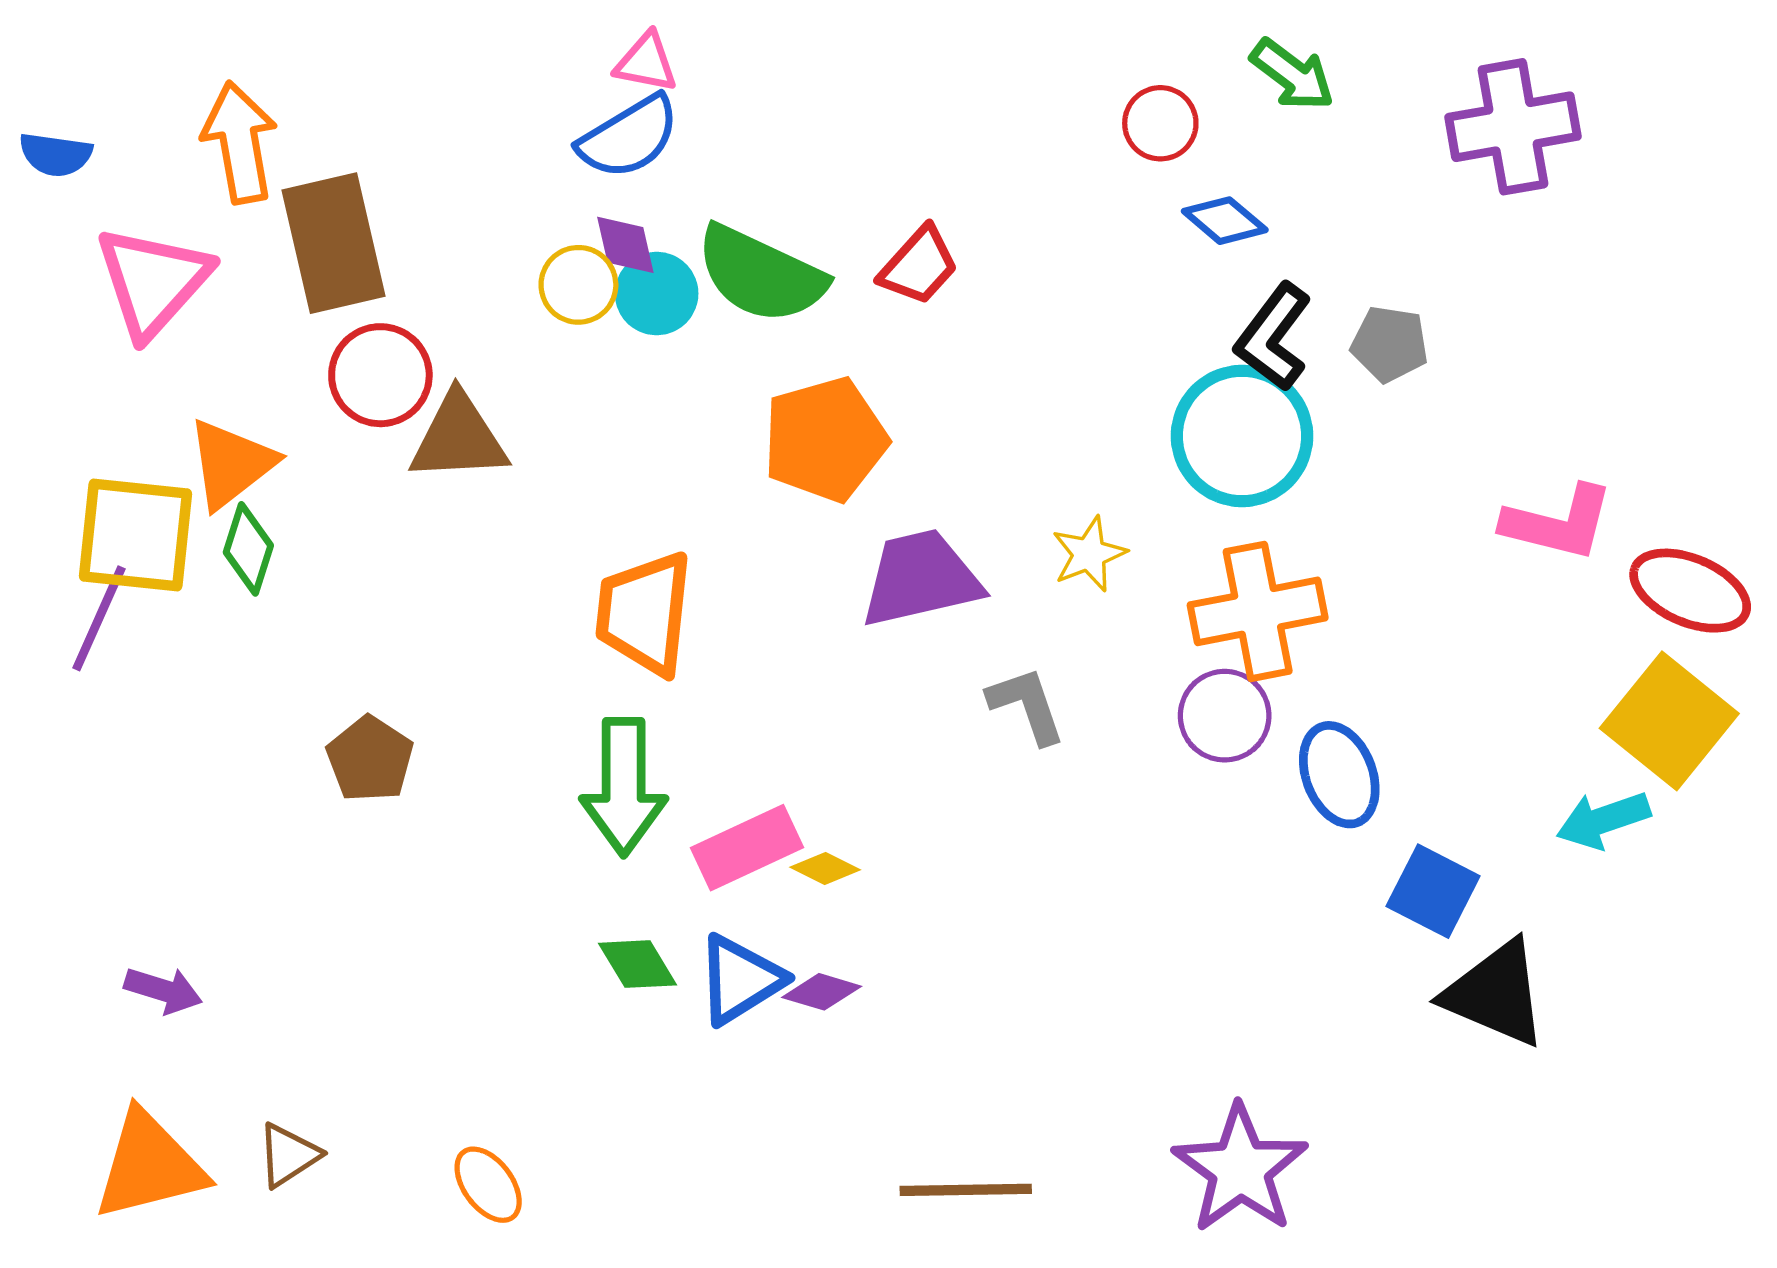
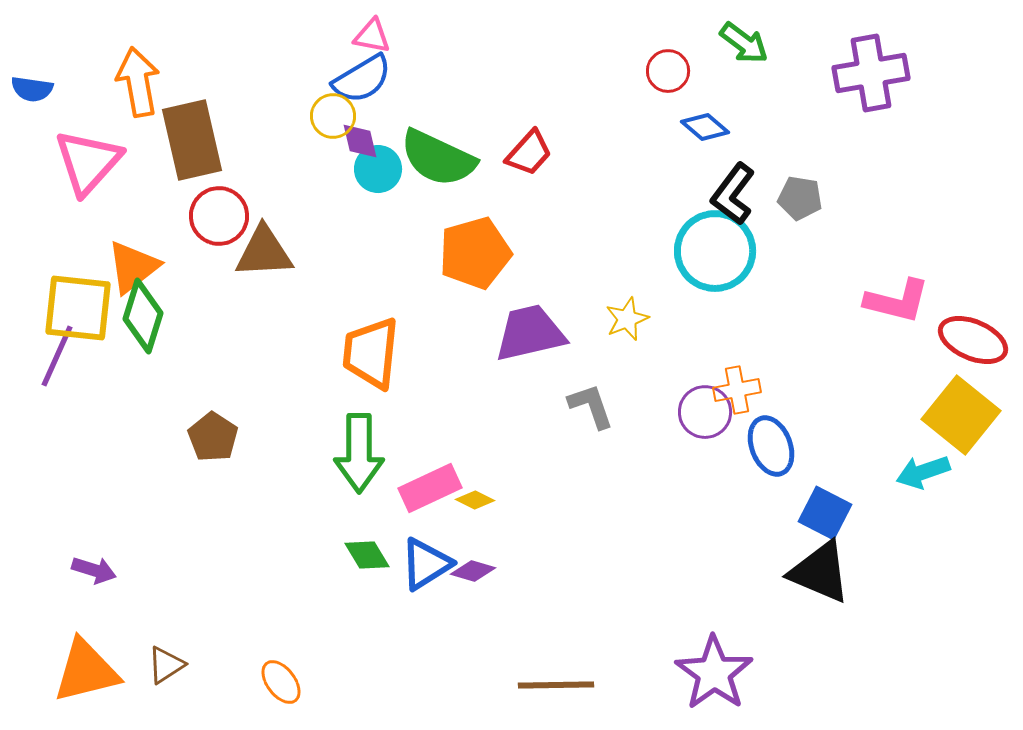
yellow circle: (578, 285) -> (333, 116), moved
green diamond: (248, 549) -> (143, 316), size x1.4
orange cross: (1258, 611) -> (737, 390), moved, size x0.6
black triangle: (1496, 994) -> (820, 572), moved

